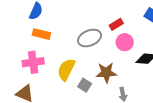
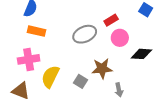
yellow semicircle: (66, 70) -> (50, 77), moved

